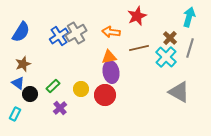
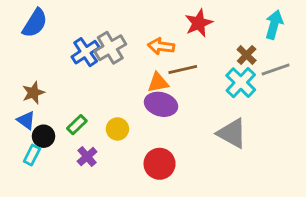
blue semicircle: (21, 32) -> (35, 23), moved
brown line: (139, 48) -> (183, 69), moved
gray line: (190, 48) -> (276, 69), turned 54
purple ellipse: (111, 72) -> (161, 104), turned -65
gray triangle: (179, 92) -> (232, 133), moved
red circle: (105, 95) -> (160, 164), moved
cyan rectangle: (15, 114) -> (32, 155), moved

